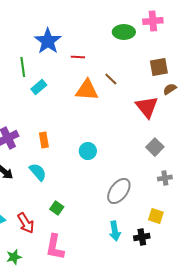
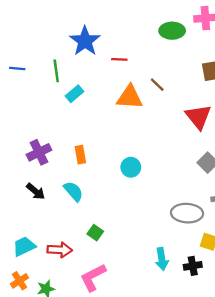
gray ellipse: (119, 191) -> (187, 213), moved, turned 56
red arrow: (26, 223) -> (60, 250), turned -55
pink L-shape: (55, 247) -> (93, 277), turned 52

